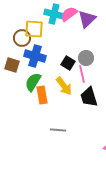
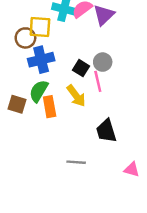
blue cross: (35, 56) -> (41, 60), turned -30
brown square: (12, 65) -> (17, 104), moved
black trapezoid: (89, 97) -> (106, 131), moved
gray line: (58, 130) -> (76, 162), moved

